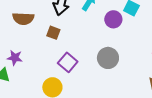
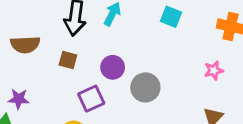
purple circle: (113, 19) -> (113, 67), moved
purple square: (68, 62) -> (91, 99), turned 30

